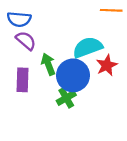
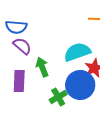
blue circle: (73, 75) -> (80, 85), moved

